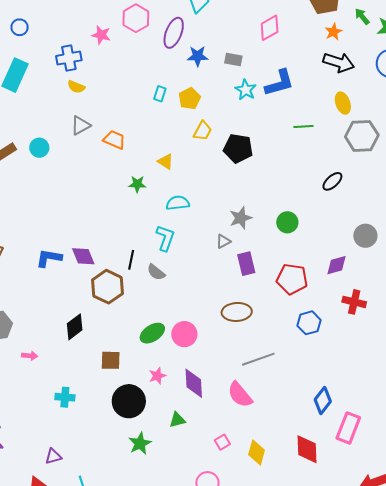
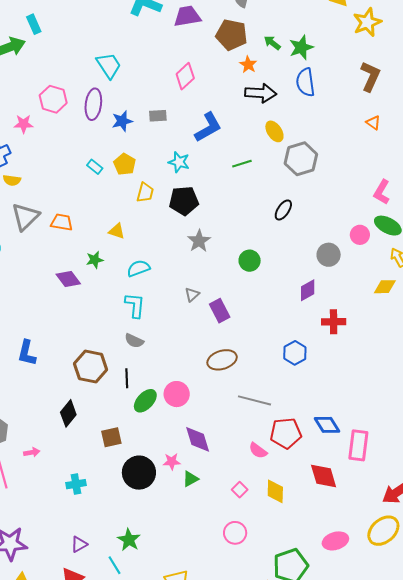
cyan star: (246, 90) -> (179, 162), moved
cyan rectangle: (160, 94) -> (95, 167), turned -56
gray triangle: (81, 125) -> (25, 217), size x1.4
gray star: (241, 218) -> (199, 241), moved
purple diamond: (83, 256) -> (68, 279), moved
blue L-shape: (49, 258) -> (27, 353), turned -72
black line: (131, 260) -> (127, 378), moved
red pentagon: (292, 279) -> (286, 433), moved
gray line: (258, 359) -> (254, 400), turned 48
pink star: (157, 376) -> (172, 462), moved, turned 30
pink semicircle: (240, 395) -> (258, 450), moved, size x0.7
blue diamond: (323, 400) -> (327, 425), turned -56
green star: (140, 443) -> (129, 540), moved

